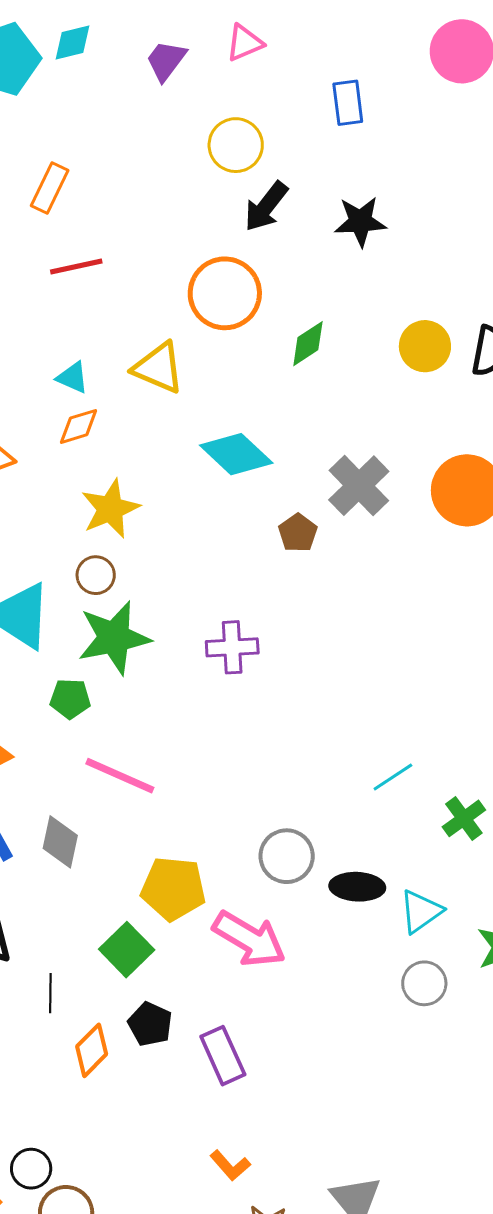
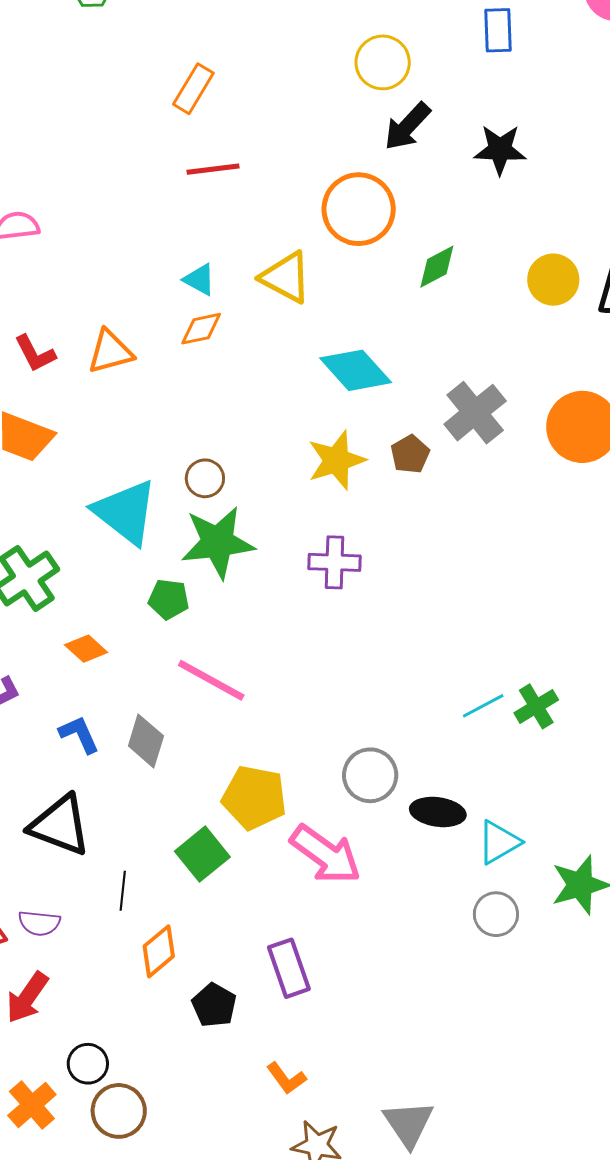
yellow star: (110, 509) -> (336, 460), moved
green cross: (464, 818) -> (536, 706), moved
black pentagon: (150, 1024) -> (214, 1005), moved

